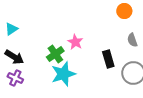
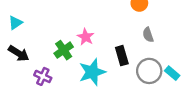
cyan star: (63, 74) -> (92, 72), moved
purple cross: (15, 78) -> (43, 76), moved

